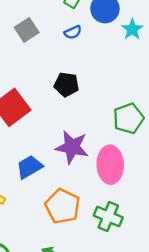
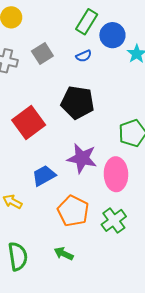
black pentagon: (66, 84) -> (78, 102), size x1.5
green cross: (108, 217) -> (114, 220), turned 30

